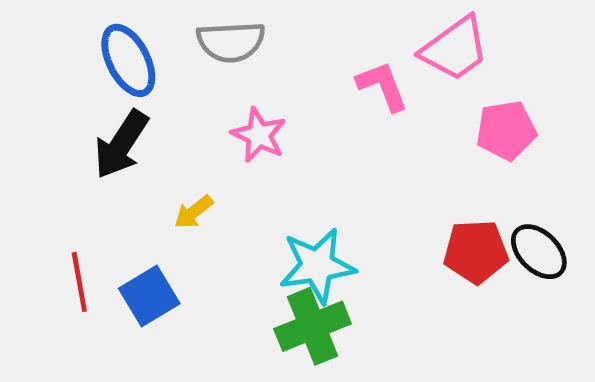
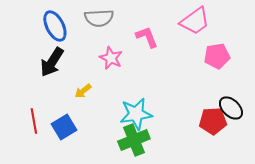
pink L-shape: (383, 86) -> (147, 37), moved
red pentagon: (476, 252) -> (213, 121), moved

